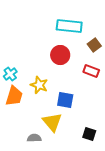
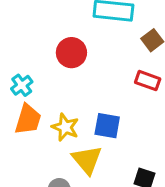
red circle: (60, 55) -> (71, 53), moved
yellow star: (39, 85) -> (65, 127), moved

